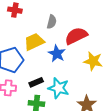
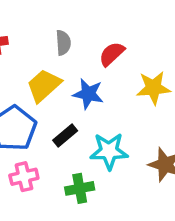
red semicircle: (76, 36) -> (112, 54), size x0.7
black rectangle: (36, 82) -> (65, 135), moved

